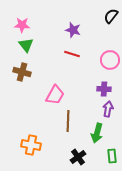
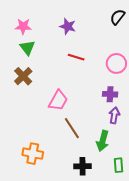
purple star: (73, 30) -> (68, 26), moved
brown cross: (22, 72) -> (23, 76), turned 30
brown line: (68, 121) -> (72, 128), turned -35
black cross: (78, 157) -> (83, 166), turned 35

